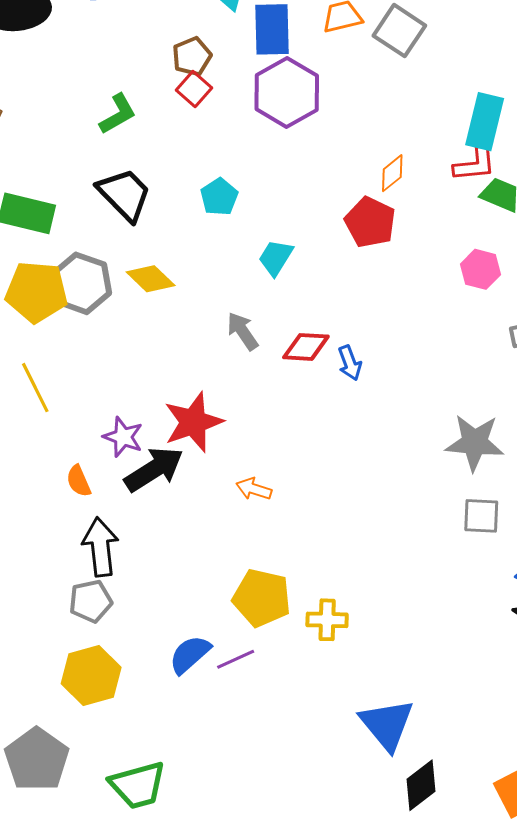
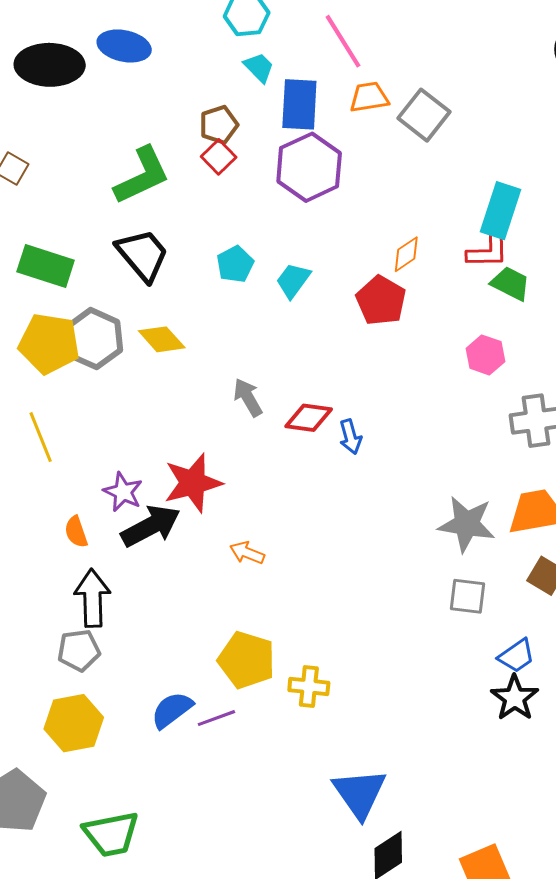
green L-shape: (118, 114) -> (142, 176), size x1.5
cyan trapezoid: (276, 258) -> (293, 280), moved

